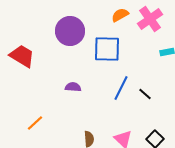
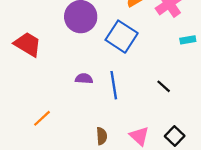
blue square: (107, 49) -> (122, 37), turned 32
blue line: (121, 88) -> (114, 85), moved, turned -35

